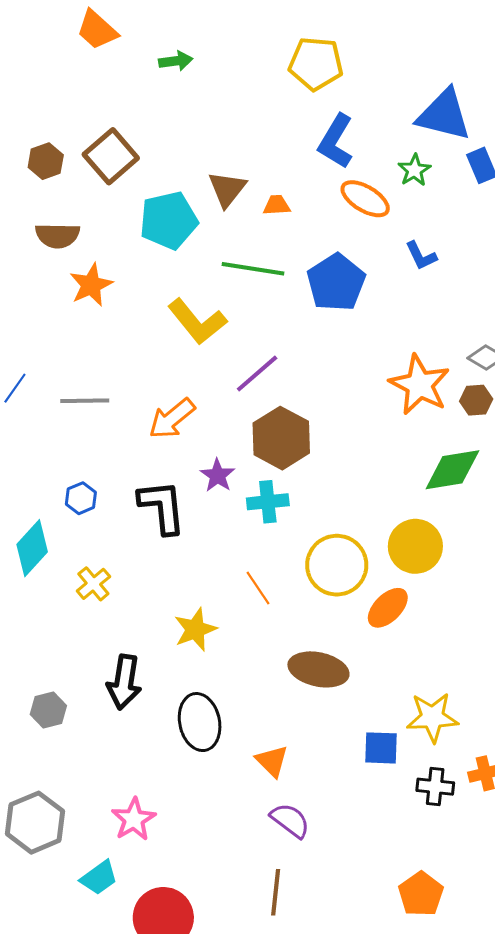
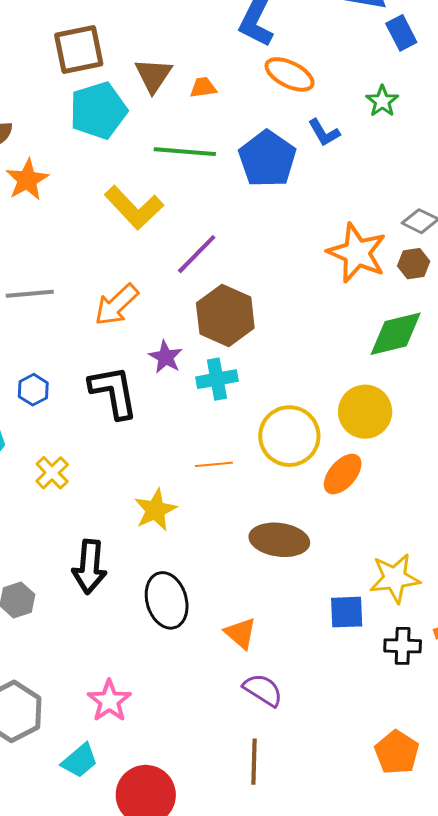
brown square: (111, 156) -> (79, 50), moved, turned 34
green star: (414, 170) -> (382, 101), moved
blue L-shape: (421, 256) -> (324, 133), moved
orange line: (258, 588) -> (214, 464), turned -57

